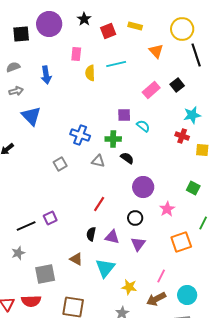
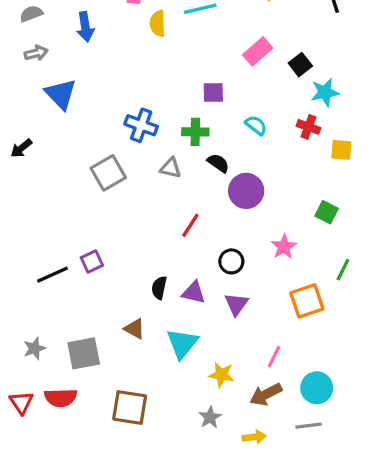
black square: (177, 85) -> (300, 65), moved
cyan semicircle: (143, 126) -> (256, 125), moved
gray square: (60, 164) -> (108, 173), size x1.5
purple circle: (143, 187) -> (246, 191), moved
red line: (99, 204) -> (190, 225), moved
gray star: (18, 253) -> (34, 348), moved

